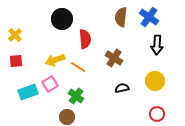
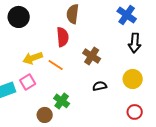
brown semicircle: (121, 17) -> (73, 14), moved
black circle: (62, 19) -> (19, 17), moved
green cross: (76, 96) -> (62, 101), moved

